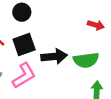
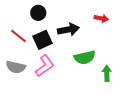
black arrow: (54, 56) -> (68, 30), moved
green semicircle: (86, 60) -> (85, 57), moved

